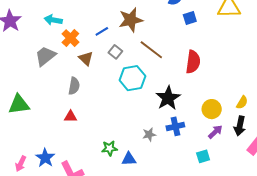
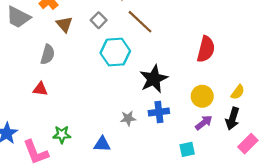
gray trapezoid: (45, 56) -> (18, 17), turned -120
red semicircle: (193, 62) -> (206, 49), moved
green star: (110, 148) -> (62, 135), moved

